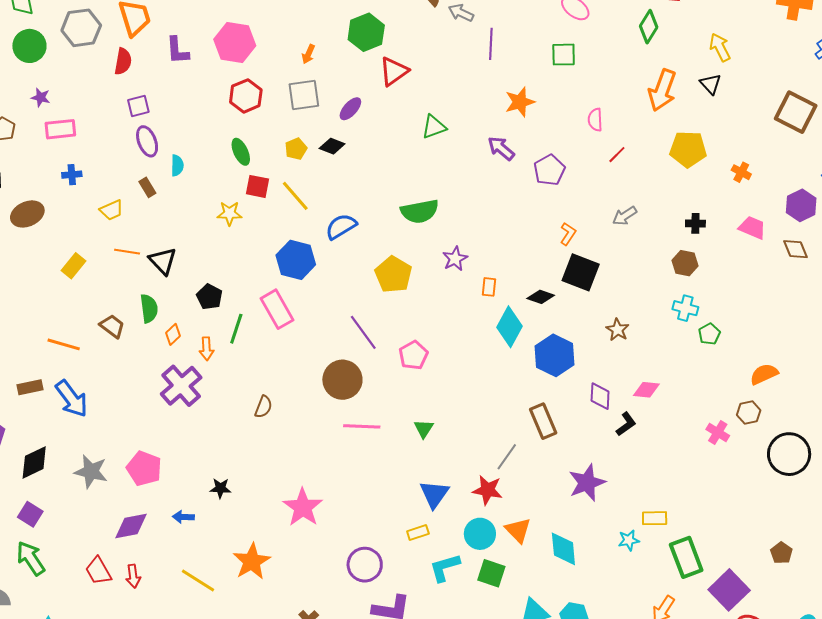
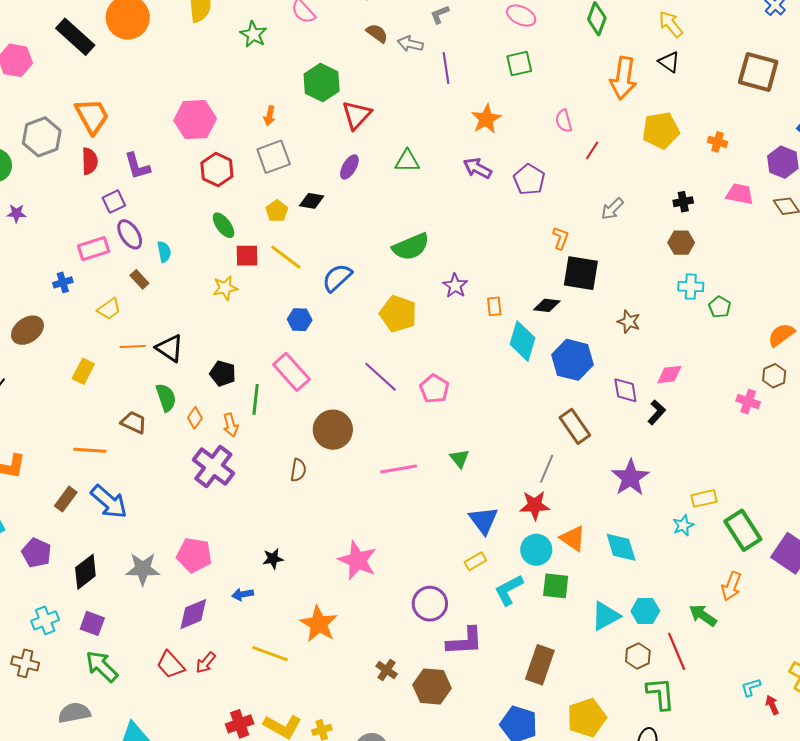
purple L-shape: (177, 50) -> (137, 166), moved
purple ellipse: (350, 109) -> (349, 167), moved
green triangle: (434, 127) -> (407, 161), turned 32
pink rectangle: (60, 129) -> (94, 249), moved
blue hexagon: (296, 260) -> (300, 320), size x0.6
brown circle: (342, 380) -> (333, 430), moved
brown rectangle: (30, 387) -> (66, 499), turned -30
red arrow: (133, 576) -> (206, 663), turned 60

